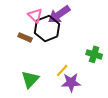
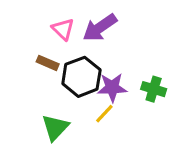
black hexagon: (47, 28) -> (81, 77), moved
purple star: (71, 82) -> (112, 88), moved

